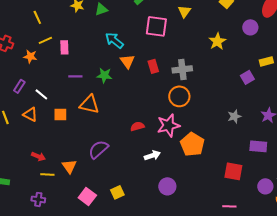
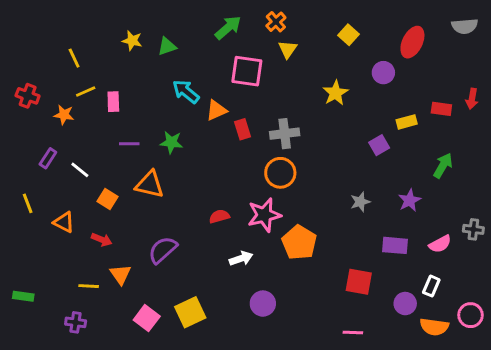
orange triangle: (127, 61) -> (216, 110), moved, turned 42
orange triangle: (30, 114) -> (64, 222), moved
orange square: (60, 114) -> (107, 199), turned 32
red arrow: (38, 156) -> (102, 240), moved
yellow square: (117, 192) -> (190, 312), size x1.5

